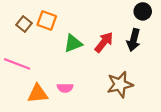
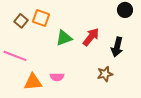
black arrow: (134, 40) -> (117, 47), moved
brown star: (120, 84) -> (105, 74), size x0.7

